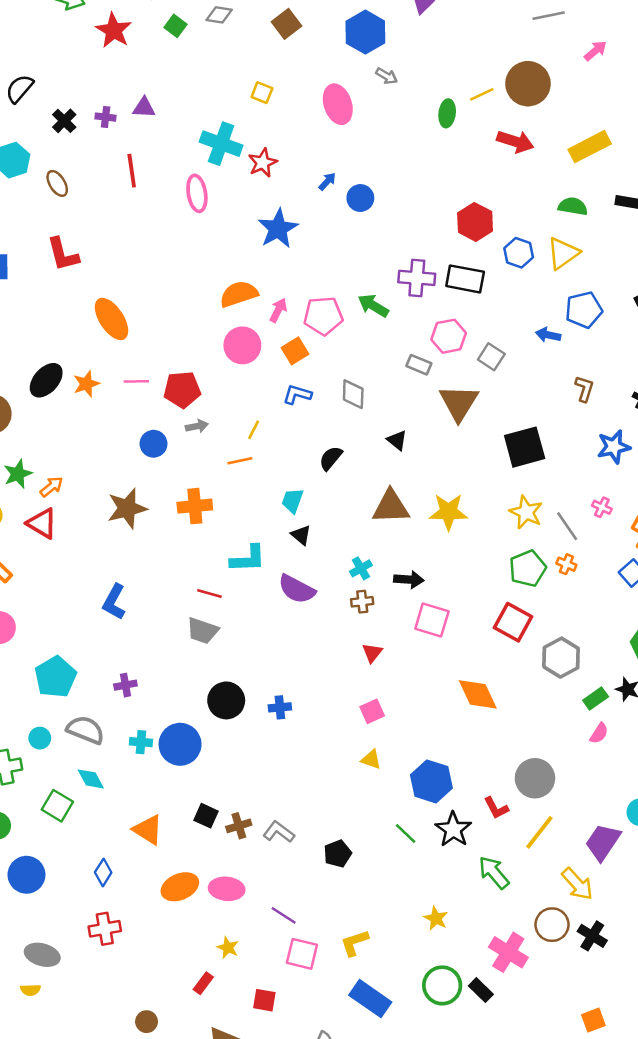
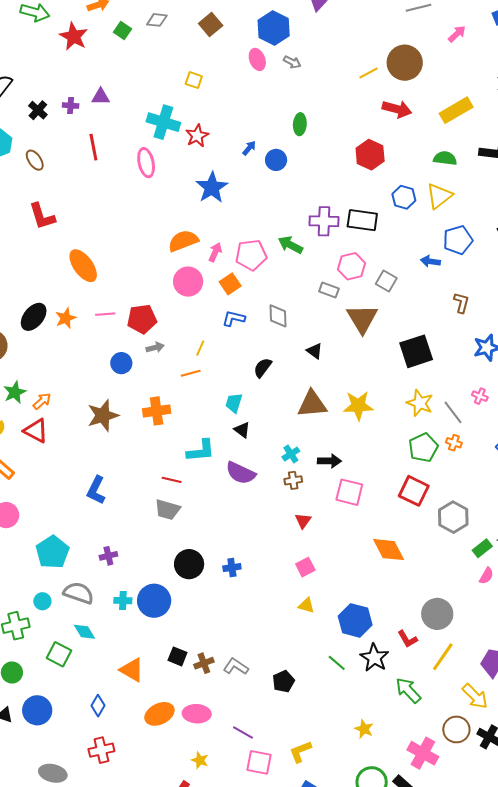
pink ellipse: (338, 104) -> (257, 59), moved, size x0.7
green ellipse: (447, 113) -> (300, 124), moved
red hexagon: (475, 222) -> (370, 155), moved

